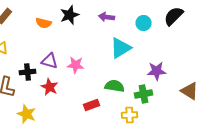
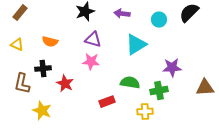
orange semicircle: (44, 23) -> (50, 42), moved
purple triangle: (50, 61) -> (93, 40), moved
brown triangle: (190, 91) -> (205, 88), turned -36

